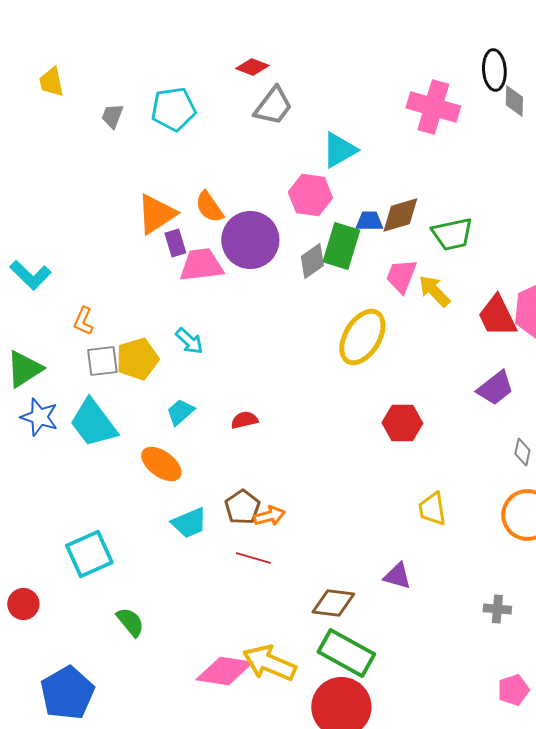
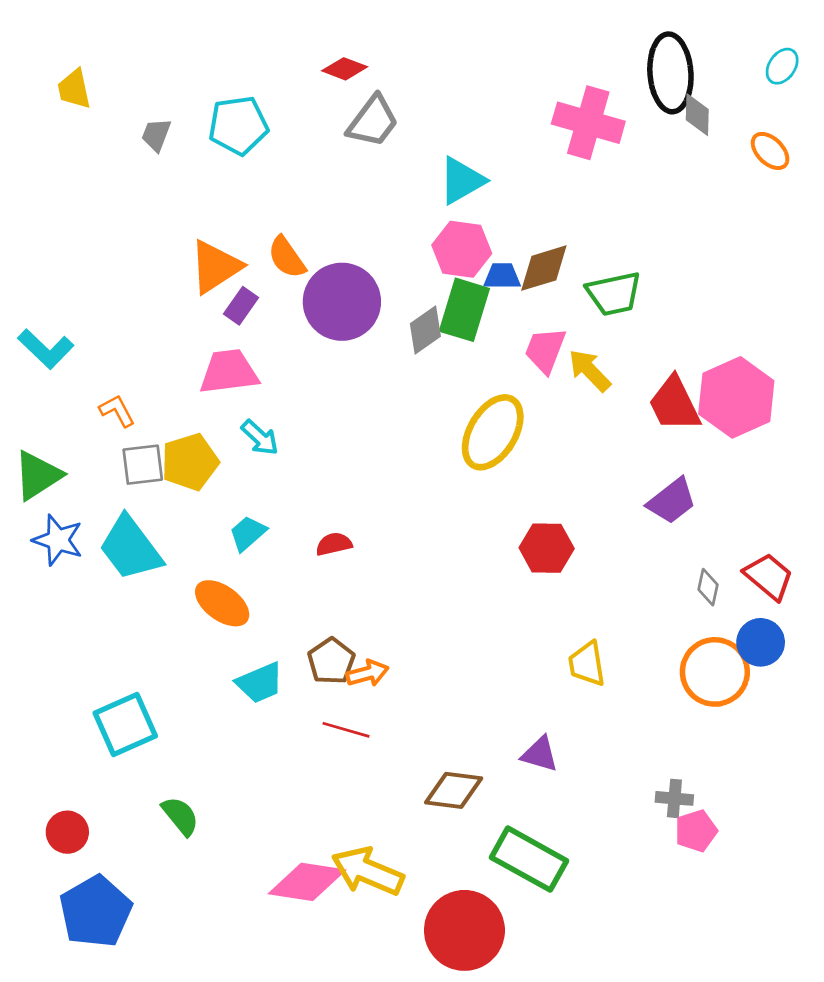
black ellipse: (494, 70) -> (670, 73), size x1.4
pink hexagon: (310, 195) -> (462, 249), moved
purple rectangle: (175, 243) -> (241, 306), turned 52
pink trapezoid: (201, 265) -> (229, 372), moved
orange L-shape: (83, 321) -> (117, 411), turned 128
red circle: (23, 604) -> (67, 832), moved
green rectangle: (346, 653) -> (529, 859), moved
pink pentagon: (513, 690) -> (696, 831), moved

